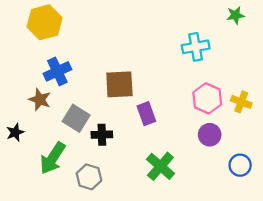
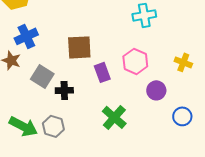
pink hexagon: (207, 98) -> (135, 61), moved
green arrow: (53, 158) -> (23, 126), moved, turned -96

